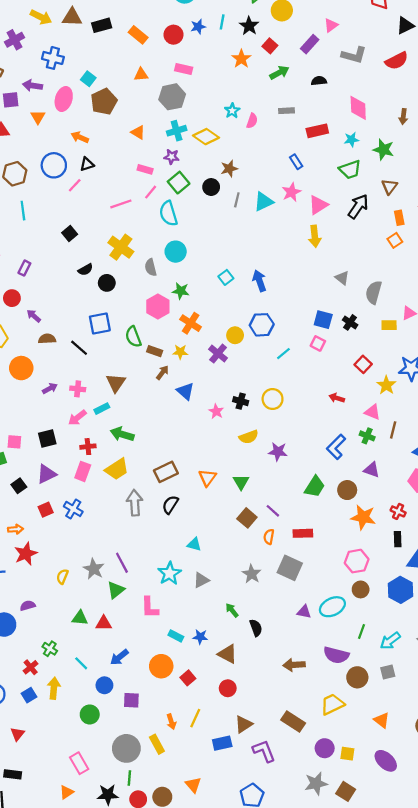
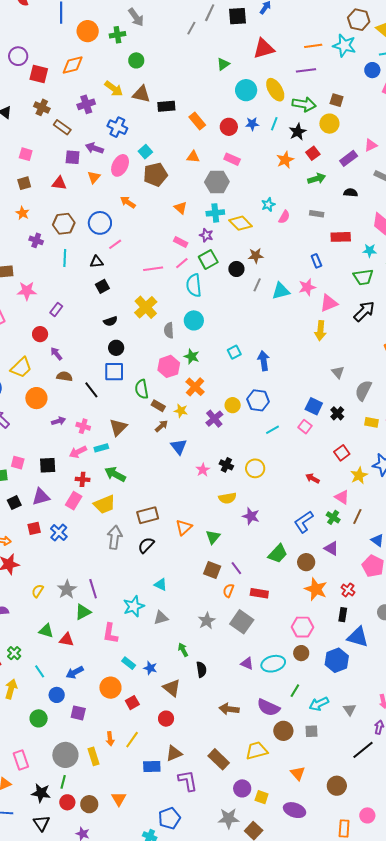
black triangle: (87, 164) -> (97, 262), moved
black circle: (107, 283) -> (116, 348), moved
brown square: (247, 518) -> (212, 570), turned -30
purple ellipse: (386, 761) -> (295, 810), turned -35

